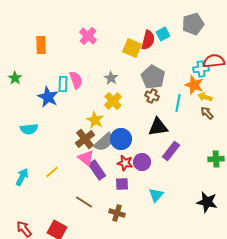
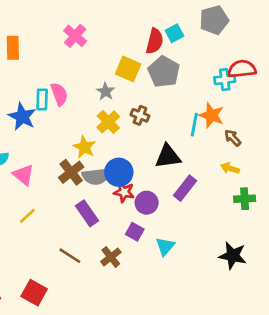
yellow square: (132, 48) -> (128, 69), moved
gray pentagon: (153, 77) -> (164, 72), moved
orange star: (194, 85) -> (211, 115), moved
brown cross: (152, 96) -> (140, 115), moved
yellow arrow: (205, 97) -> (230, 168), moved
gray semicircle: (104, 142) -> (96, 176), turned 35
pink triangle: (86, 158) -> (23, 175), moved
red star: (125, 163) -> (124, 192), moved
purple square: (122, 184) -> (135, 232), moved, turned 32
brown cross: (117, 213) -> (111, 257), moved, turned 35

